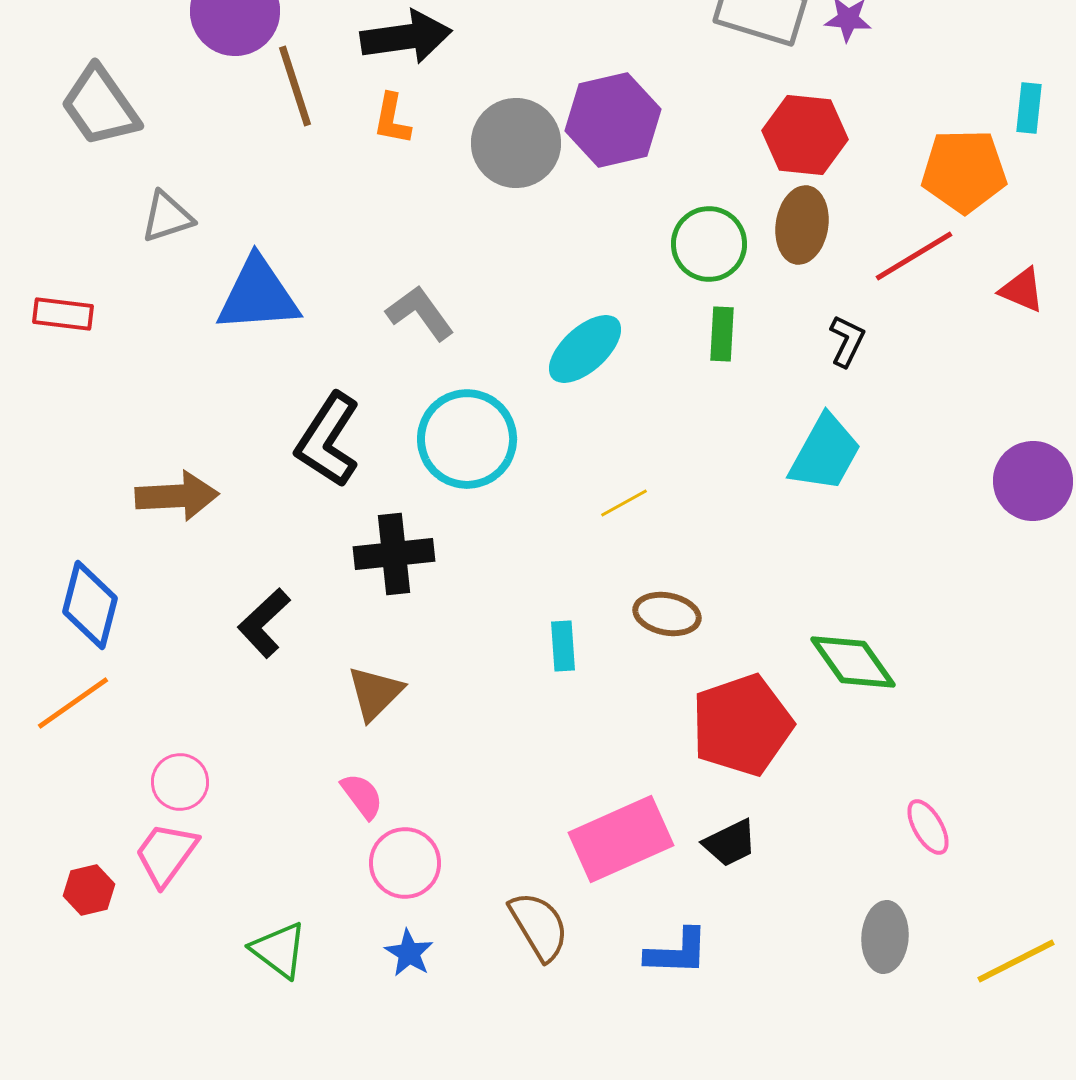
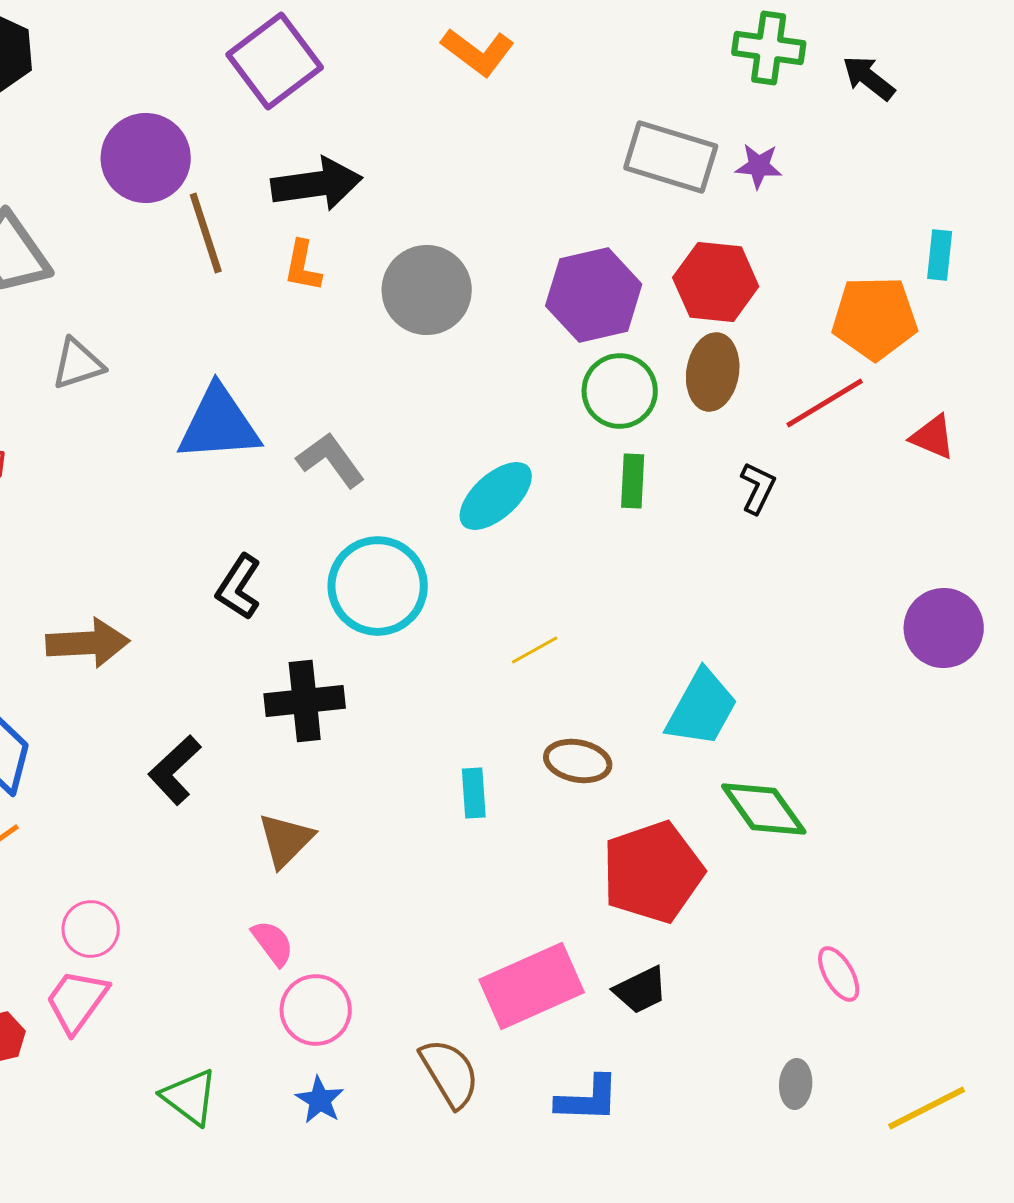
purple hexagon: (613, 120) -> (594, 295), moved
blue triangle: (258, 295) -> (219, 424), moved
black L-shape: (328, 440) -> (239, 587), size x0.7
cyan trapezoid: (825, 453) -> (702, 708), moved
gray ellipse: (885, 937) -> (796, 1084), size x0.7

